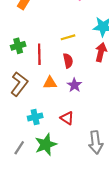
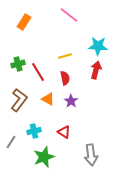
red line: (39, 54) -> (38, 72), turned -30
orange triangle: (50, 83) -> (48, 99), turned 32
gray line: (19, 148) -> (11, 142), moved

